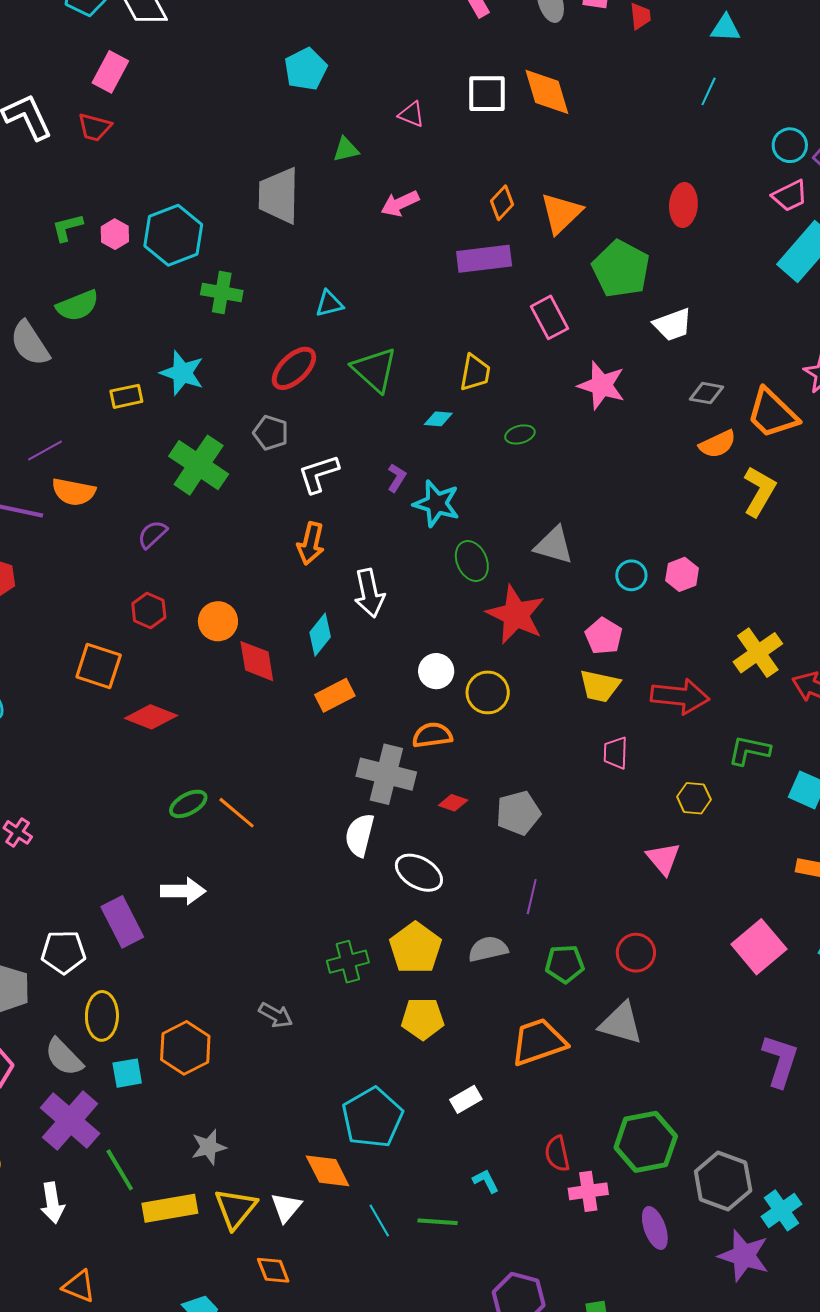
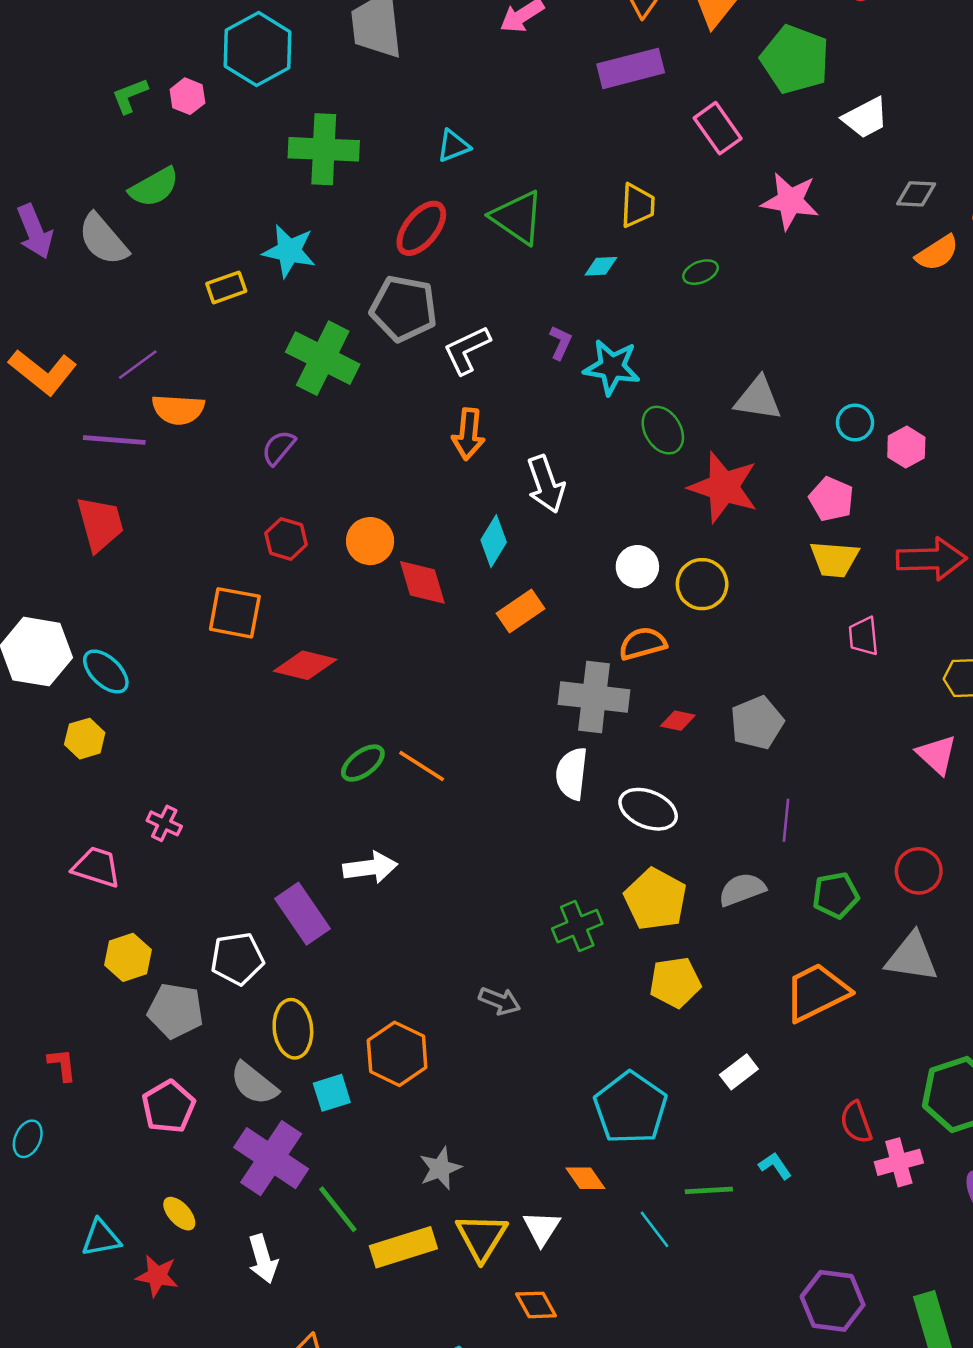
cyan hexagon: (173, 235) -> (258, 49), moved
green cross: (222, 293) -> (324, 149), size x1.4
gray pentagon: (271, 433) -> (404, 309), size x1.6
pink hexagon: (682, 574) -> (906, 447), moved
orange diamond: (328, 1171) -> (585, 1178), size x0.7
green line: (438, 1222) -> (709, 1190), moved

